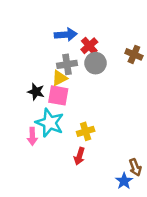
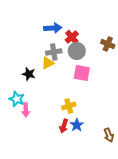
pink square: (58, 95) -> (82, 73), moved
cyan star: (50, 123) -> (17, 99), moved, size x0.7
blue star: (124, 181) -> (77, 125), moved

